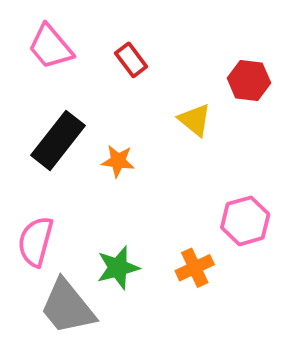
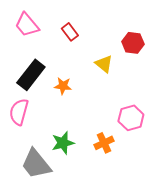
pink semicircle: (36, 241) -> (19, 112), moved

